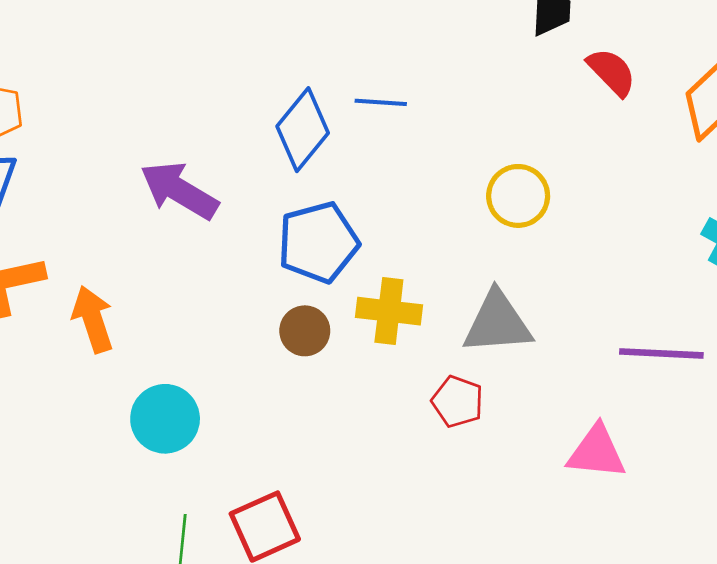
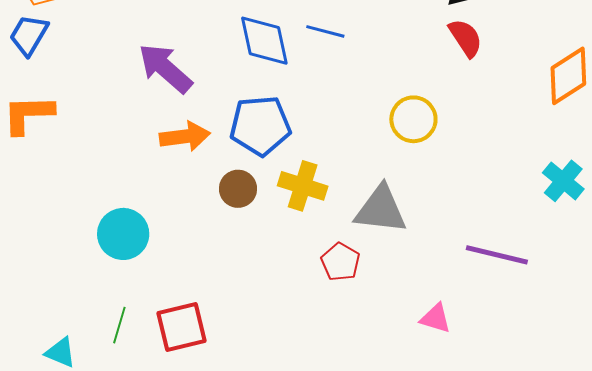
red semicircle: (612, 72) -> (466, 38), moved
blue diamond: (303, 130) -> (264, 41), turned -62
orange arrow: (93, 319) -> (185, 136), moved, turned 90
pink triangle: (596, 452) -> (435, 318), size x0.7

